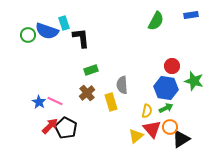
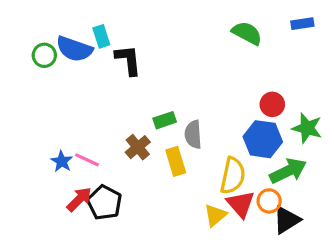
green semicircle: (156, 21) -> (247, 33), turned -90
green rectangle: (91, 70) -> (165, 120), moved
green arrow: (166, 108) -> (288, 171), moved, size x1.6
yellow semicircle: (147, 111) -> (233, 176), size x1.6

